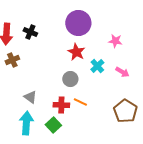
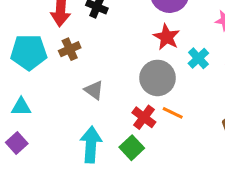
gray circle: (70, 79) -> (158, 78), size x1.5
gray triangle: (30, 97) -> (94, 90), moved
red cross: (61, 105) -> (144, 117), turned 35

